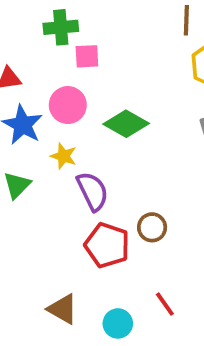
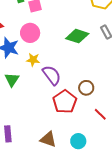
green diamond: (126, 124) -> (77, 36), moved
red pentagon: (107, 245) -> (65, 102), turned 30
red line: (165, 304) -> (100, 114), moved

